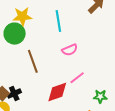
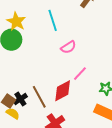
yellow star: (22, 16) -> (16, 22), turned -30
brown line: (33, 61) -> (39, 97), moved

